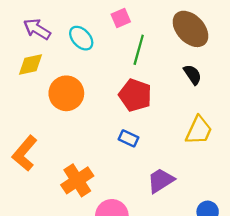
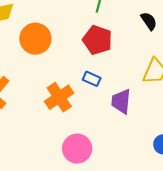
orange cross: (77, 180) -> (59, 97), moved
purple trapezoid: (161, 180) -> (121, 101), moved, turned -52

